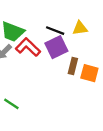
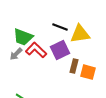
yellow triangle: (80, 28) -> (80, 34), size x1.5
black line: (55, 31) -> (60, 27), moved

